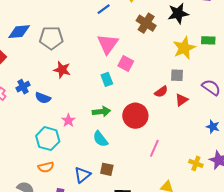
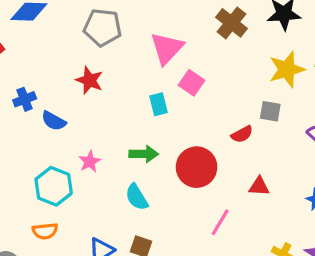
gray pentagon: (51, 38) -> (103, 27), moved
red triangle: (182, 100) -> (259, 186), moved, turned 32

